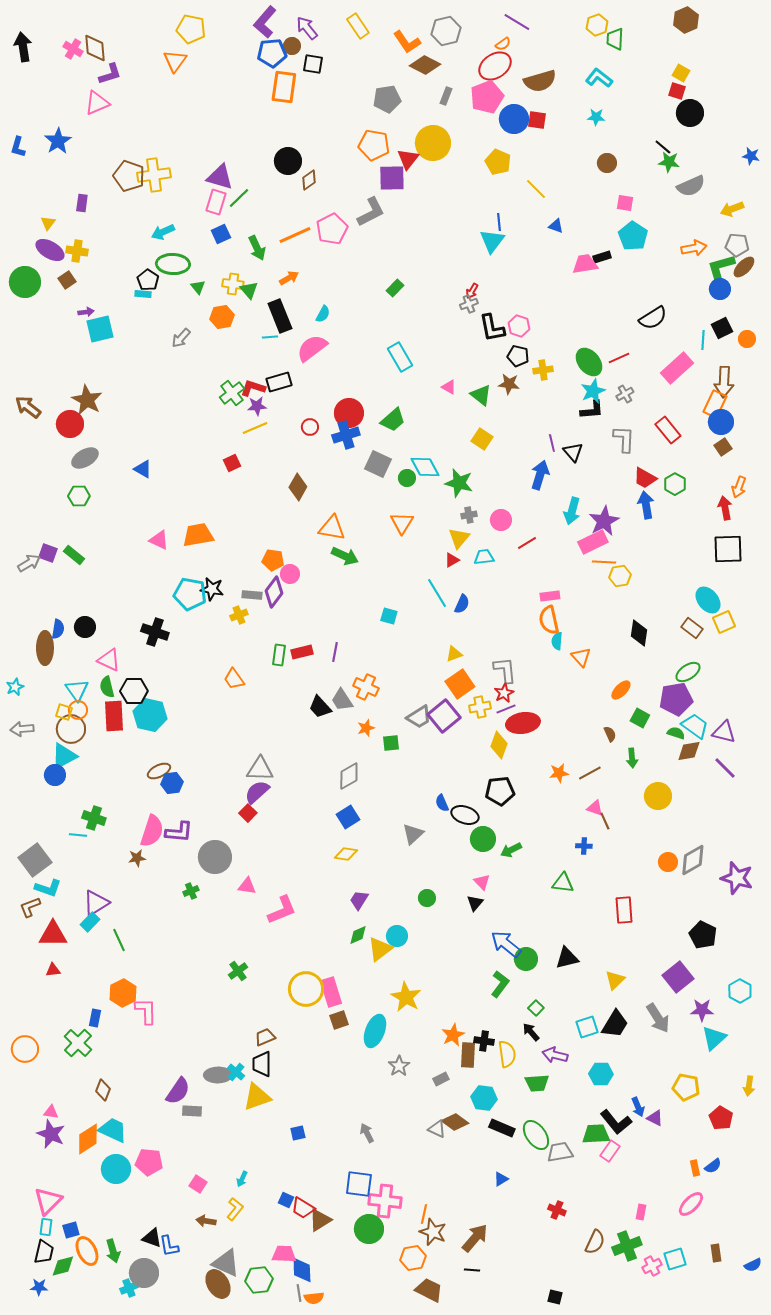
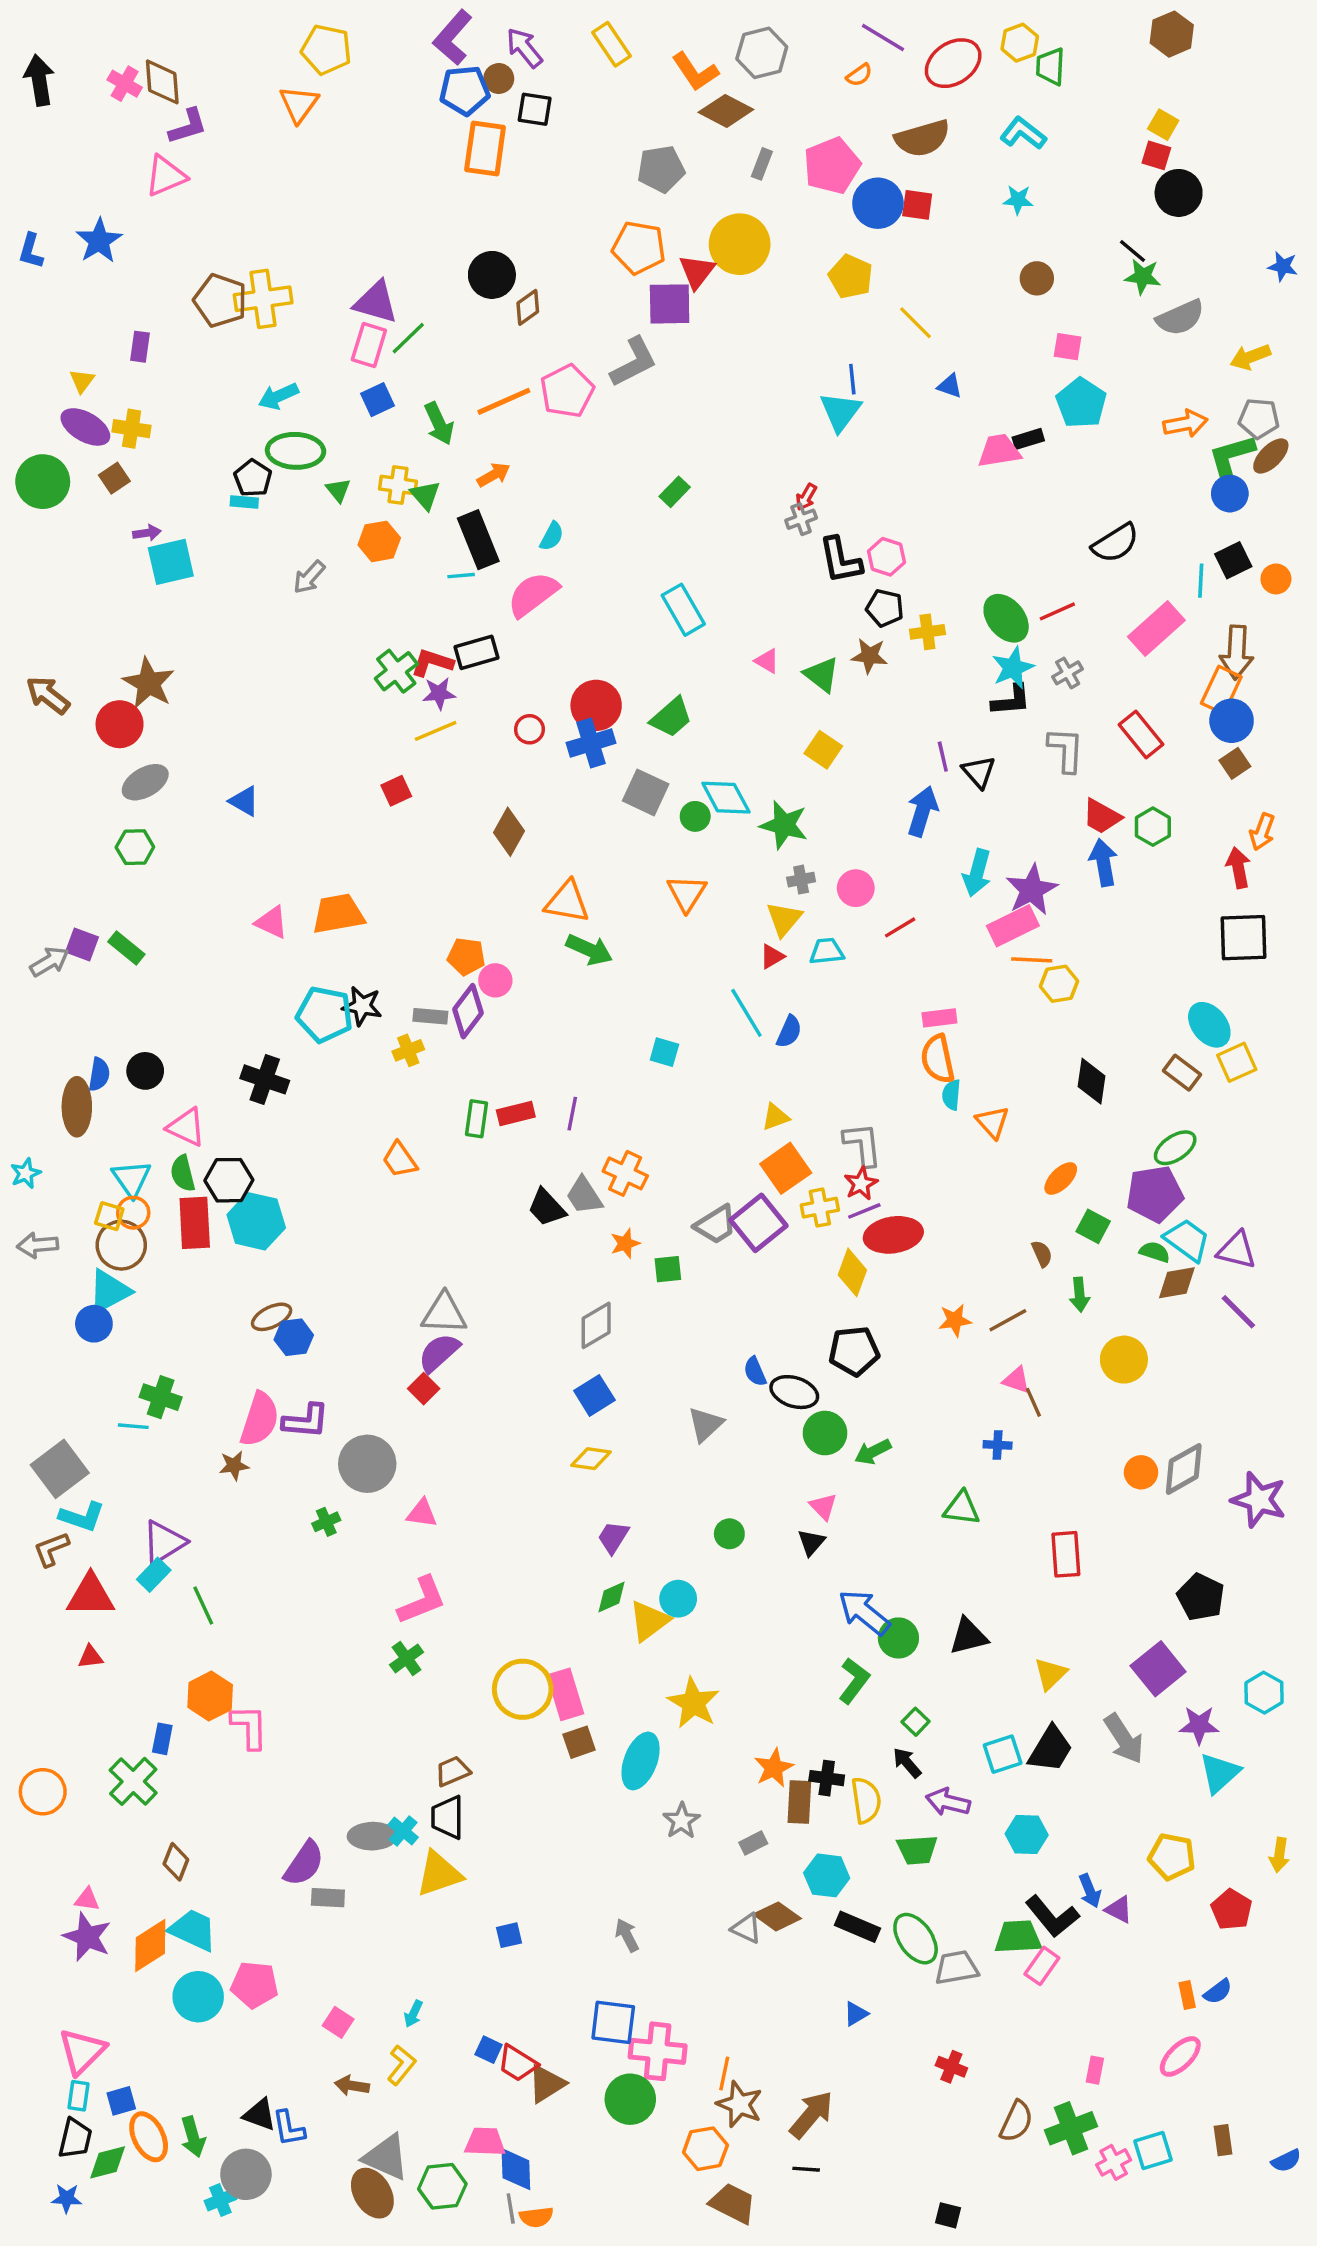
red ellipse: (495, 66) -> (953, 63), moved
pink L-shape: (282, 910) -> (422, 1600), moved

